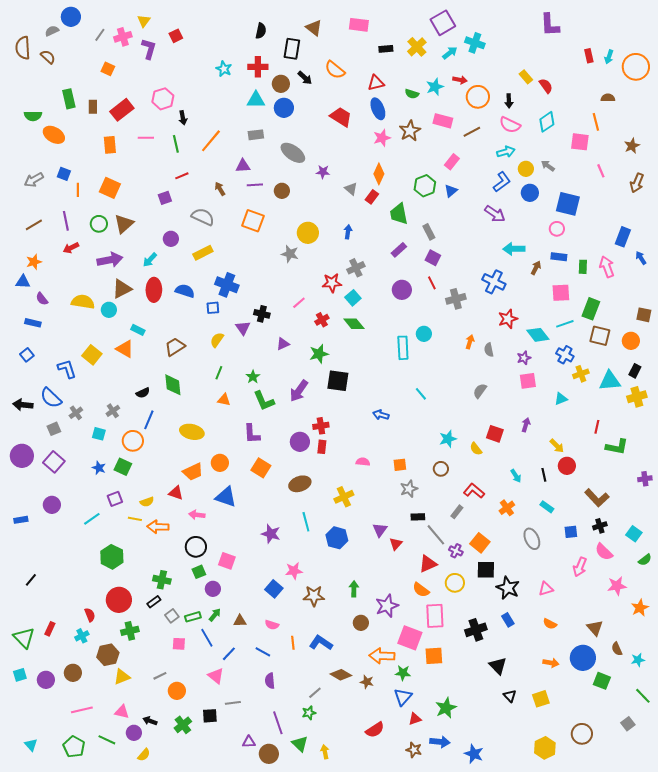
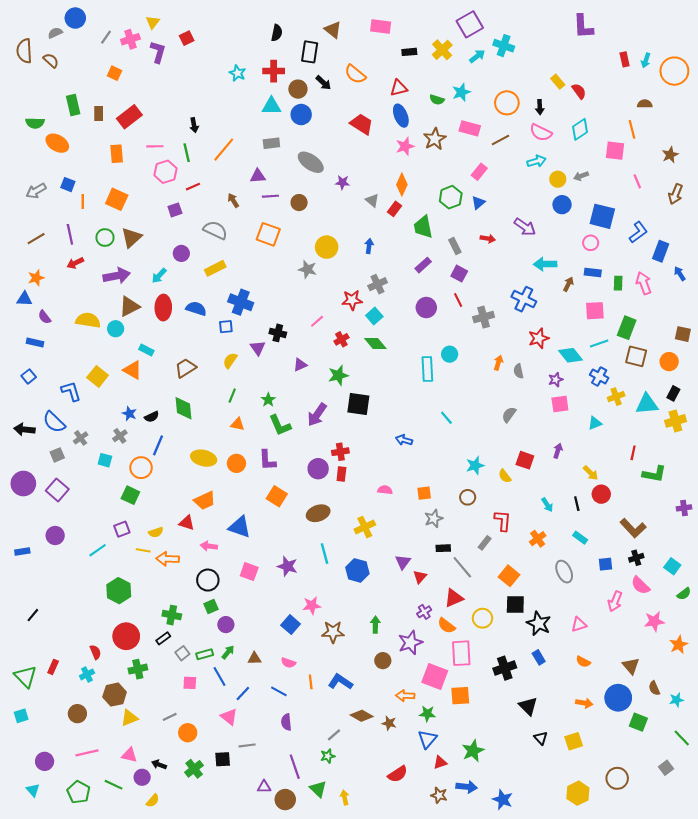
red arrow: (460, 80) -> (488, 239), moved
pink hexagon: (163, 99) -> (165, 172), moved
gray arrow: (548, 166) -> (581, 176), turned -56
blue L-shape: (502, 182) -> (638, 232), moved
orange circle: (220, 463) -> (236, 463), moved
blue star: (99, 468) -> (129, 414), moved
red L-shape: (474, 491) -> (503, 521), turned 55
purple cross: (456, 551) -> (424, 612), moved, turned 32
pink square: (227, 561) -> (249, 572), moved
orange arrow: (382, 656) -> (405, 696), size x0.7
purple circle: (46, 680) -> (45, 761), moved

